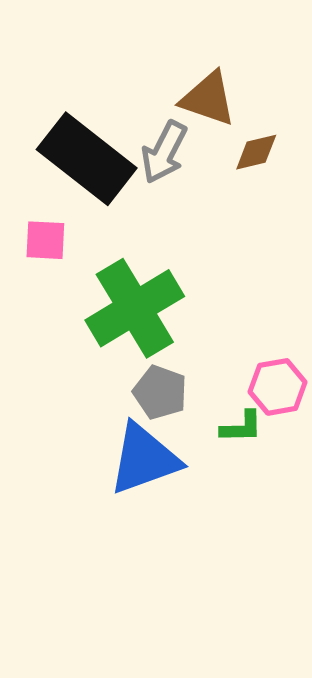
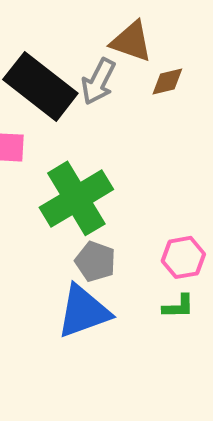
green L-shape: (242, 427) -> (178, 306), moved

